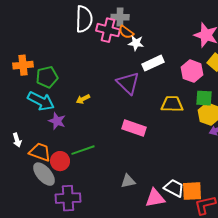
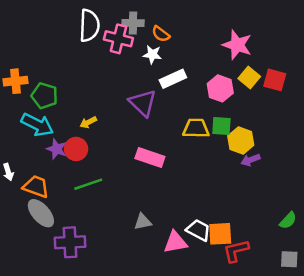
orange semicircle: (126, 32) -> (161, 34), moved
green pentagon: (47, 77) -> (45, 96), turned 30
green square: (204, 98) -> (221, 126), moved
red circle: (60, 161) -> (76, 149), moved

